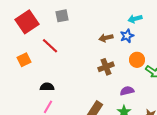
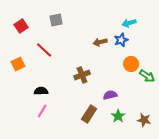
red square: (27, 22) -> (21, 26), size x0.6
brown cross: (106, 67) -> (82, 75), moved
purple semicircle: (127, 91) -> (110, 95), moved

